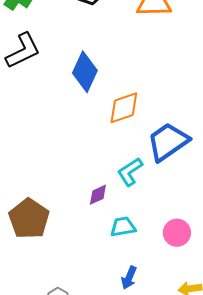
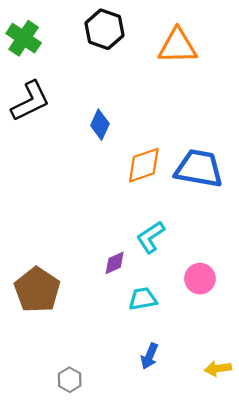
blue diamond: (85, 72) -> (100, 125), size x0.7
blue trapezoid: (168, 142) -> (199, 169), moved, turned 45
pink circle: (177, 233) -> (200, 279), moved

